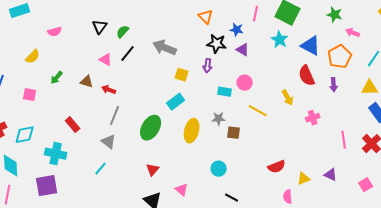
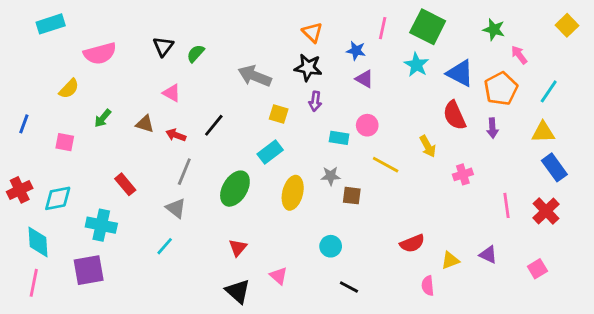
pink semicircle: (55, 32) -> (100, 53), size x1.6
pink arrow: (353, 33) -> (519, 55), turned 32
black star: (217, 44) -> (308, 68), moved
black line: (128, 54) -> (214, 125), moved

